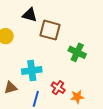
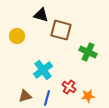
cyan cross: (32, 70) -> (43, 70), turned -30
brown triangle: (11, 88) -> (25, 96), moved

